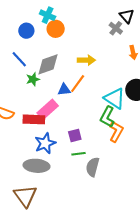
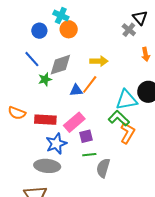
cyan triangle: (115, 98) -> (126, 100), turned -45
pink rectangle: (48, 109) -> (74, 122), moved
green L-shape: (107, 117) -> (119, 118), turned 105

